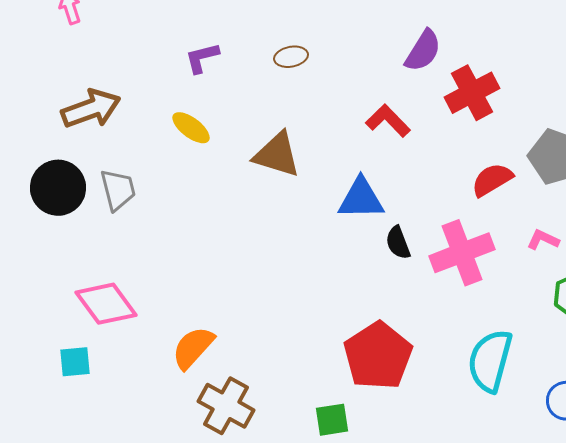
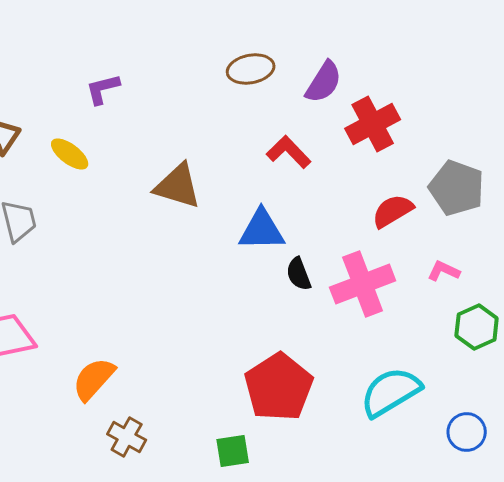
brown ellipse: (291, 57) -> (251, 69), moved, size x1.4
yellow ellipse: (191, 128) -> (70, 154), moved
cyan semicircle: (490, 361) -> (391, 392), turned 44
brown cross: (226, 406) -> (127, 437), size x0.7

